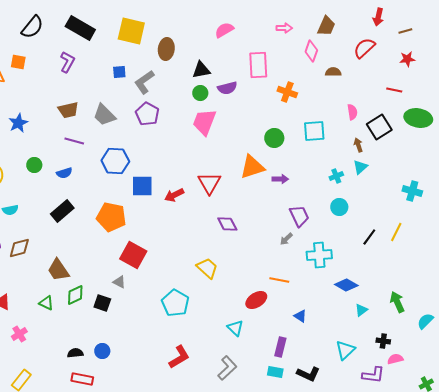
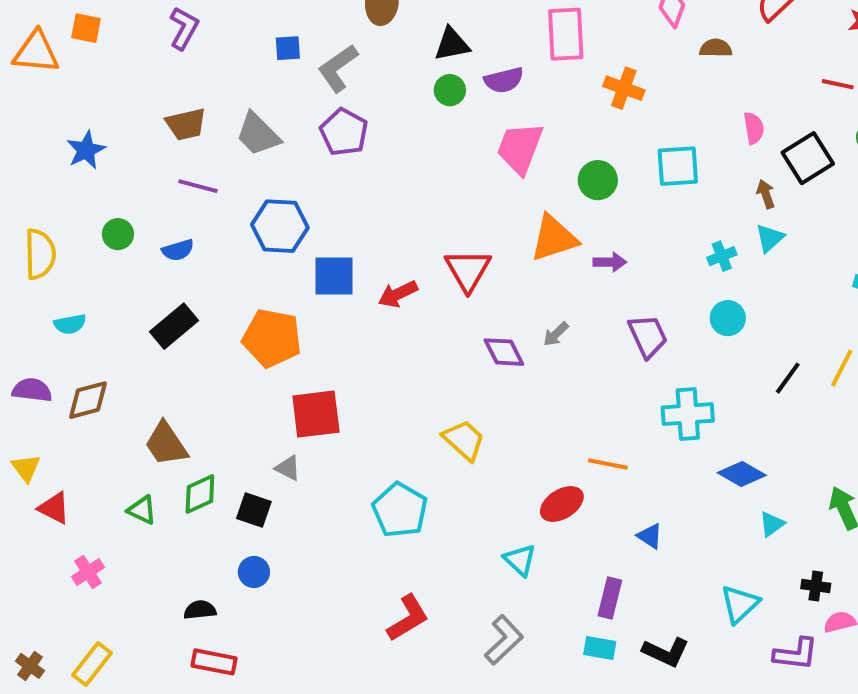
pink trapezoid: (204, 122) -> (520, 148), moved
gray arrow: (286, 239) -> (556, 334), moved
red square: (133, 255) -> (316, 414), turned -36
blue circle: (102, 351) -> (254, 572), moved

